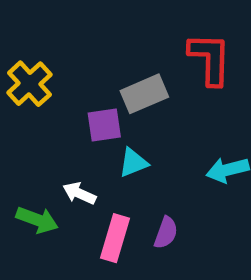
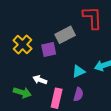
yellow cross: (29, 84) -> (22, 44), moved
cyan triangle: (133, 163) -> (79, 71), moved

